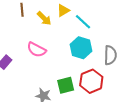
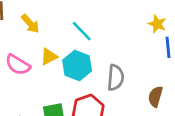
yellow triangle: (63, 10) -> (49, 57), moved

